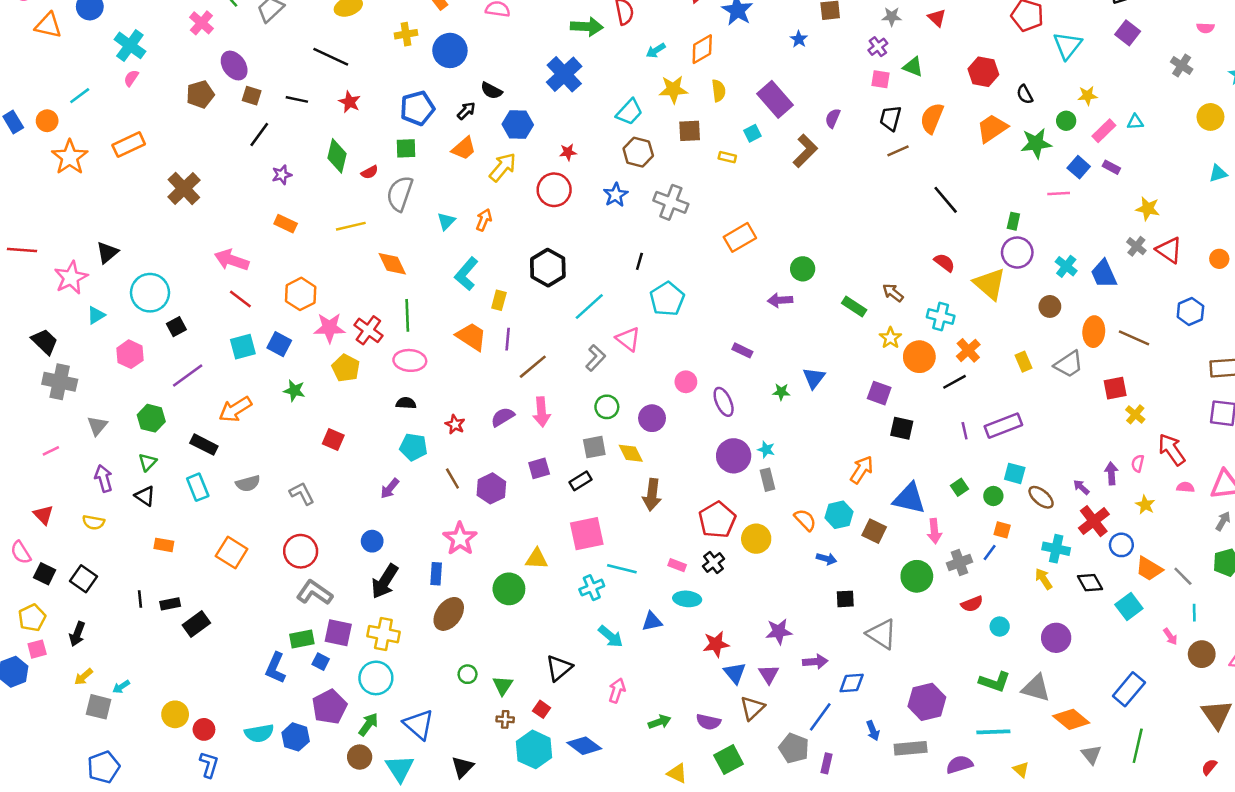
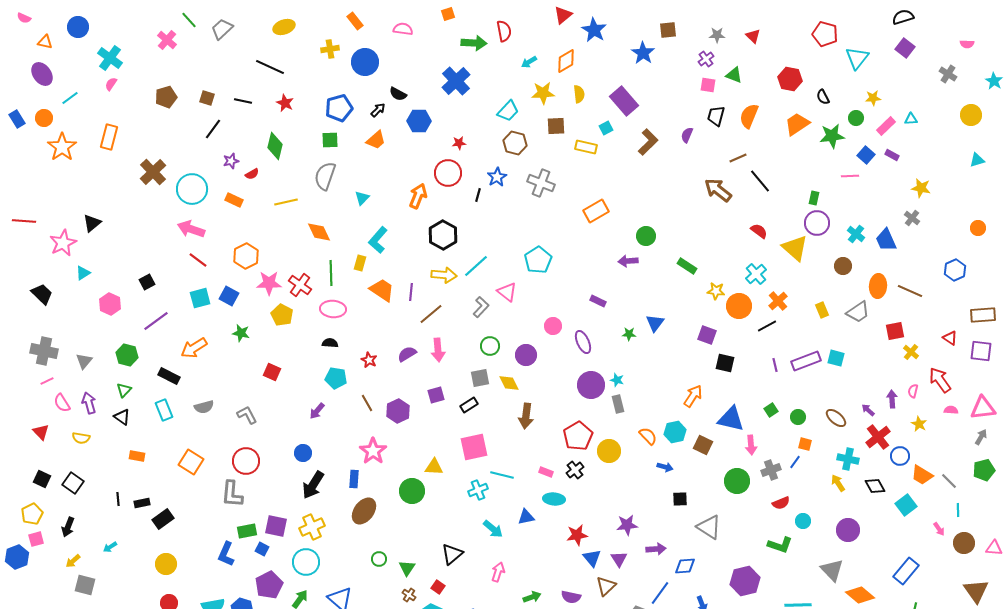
orange triangle: (48, 25) -> (45, 42), size x0.7
blue star: (799, 39) -> (643, 53), size x1.6
purple ellipse: (234, 66) -> (42, 74), moved
purple semicircle: (833, 118) -> (687, 135), moved
orange rectangle: (129, 145) -> (109, 137), turned -50
brown line: (898, 151) -> (738, 158), moved
yellow rectangle: (727, 157) -> (586, 147), size x1.5
yellow arrow: (503, 167) -> (444, 275), moved, turned 55
red semicircle: (370, 172) -> (252, 174), moved
orange arrow: (484, 220) -> (418, 196), moved, size x1.4
red triangle: (1169, 250) -> (950, 338), moved, size x0.7
black line: (639, 261) -> (478, 195), moved
cyan circle: (150, 293) -> (192, 189), moved
brown arrow: (893, 293) -> (718, 190), moved, size x1.6
yellow rectangle: (499, 300) -> (360, 263), moved
cyan cross: (941, 317) -> (756, 274), turned 35
yellow star: (890, 338) -> (716, 291), turned -30
gray cross: (60, 382) -> (44, 351), moved
cyan square: (1015, 473) -> (836, 358), moved
pink semicircle: (21, 552) -> (62, 403), moved
gray L-shape: (314, 593) -> (232, 494), moved, turned -120
yellow cross: (383, 634) -> (312, 527), turned -35
green L-shape: (995, 682) -> (780, 545), moved
cyan arrow: (121, 687) -> (110, 547), moved
gray triangle: (1036, 688) -> (832, 570), turned 30
yellow circle: (175, 714) -> (166, 564), moved
brown cross: (505, 719) -> (409, 595), turned 32

